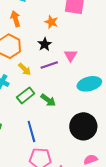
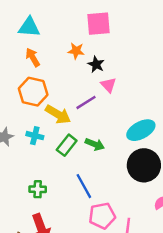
black star: (45, 44) -> (96, 64), moved
yellow arrow: (25, 69) -> (58, 114), size x1.5
cyan ellipse: (89, 84) -> (141, 130), moved

